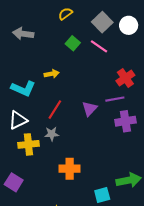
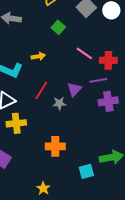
pink line: (99, 46) -> (84, 53), moved
red cross: (125, 78) -> (108, 60), turned 36
gray star: (52, 134) -> (59, 103), moved

